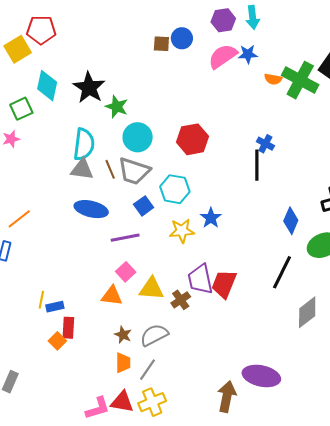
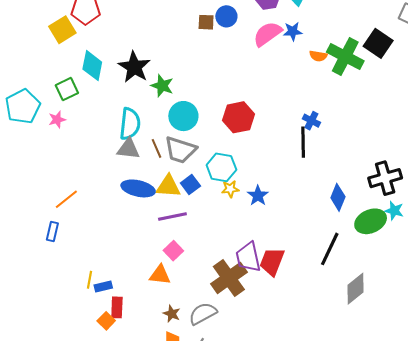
yellow star: (182, 231) -> (230, 189), moved, size x0.7
yellow triangle: (151, 289) -> (168, 186), moved
brown cross: (181, 300) -> (229, 278), size x1.8

